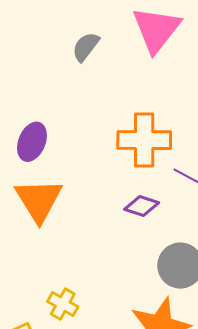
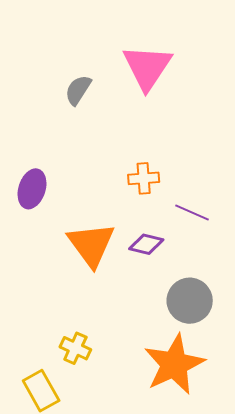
orange cross: (144, 140) -> (144, 178), size x0.6
orange triangle: (39, 200) -> (91, 245), moved

